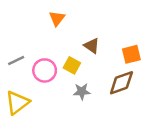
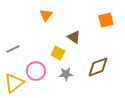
orange square: (131, 54) -> (106, 20), moved
pink circle: (45, 70) -> (36, 71), moved

